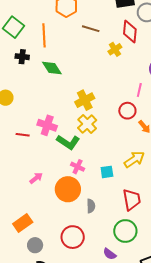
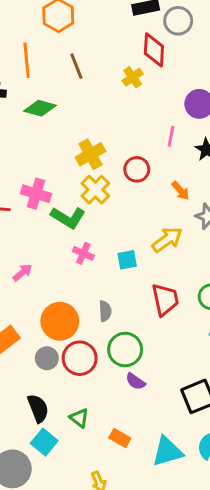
brown line: (91, 29) -> (76, 66), moved, turned 54
green diamond: (52, 68) -> (40, 108), turned -40
red circle: (127, 111) -> (137, 169), moved
orange circle: (68, 189) -> (60, 321), moved
green circle: (125, 231) -> (125, 349), moved
gray circle: (35, 245) -> (47, 358), moved

